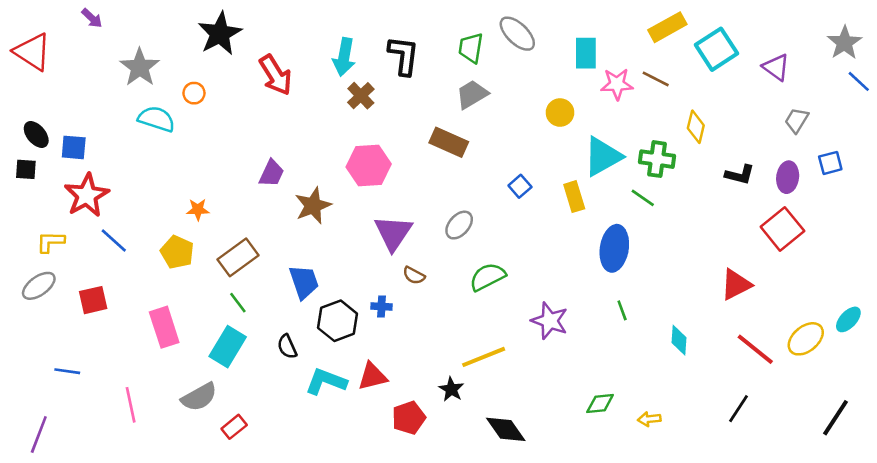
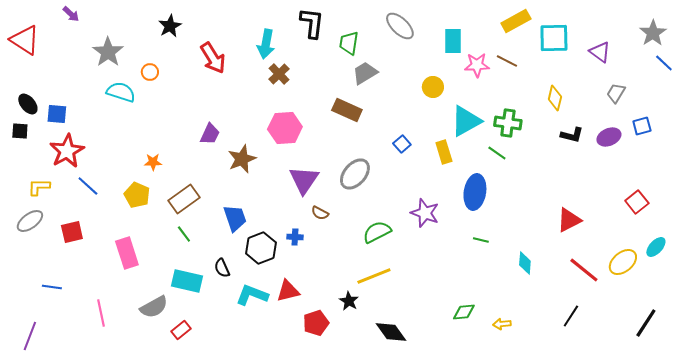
black star: (220, 34) -> (170, 26), size x0.7
green trapezoid: (471, 48) -> (349, 43), moved
cyan square: (716, 49) -> (554, 38), turned 32
black L-shape: (404, 56) -> (312, 23), moved
yellow diamond: (696, 127) -> (555, 98), moved
purple ellipse: (788, 177) -> (609, 137), turned 60
gray ellipse: (459, 225) -> (355, 174), size x1.4
red square: (782, 229) -> (637, 202), moved, size x0.7
green semicircle: (488, 277) -> (377, 232), moved
green line: (622, 310) -> (481, 240), turned -56
purple star: (550, 321) -> (425, 213), moved
cyan rectangle: (228, 347) -> (187, 281), moved, turned 72

